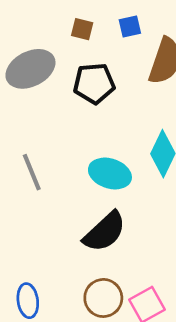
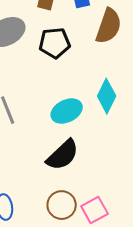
cyan ellipse: (110, 174) -> (67, 111), turned -44

